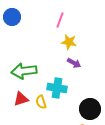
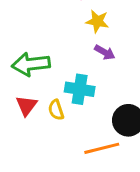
red triangle: (21, 99) -> (26, 106), turned -35

